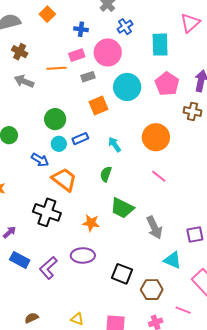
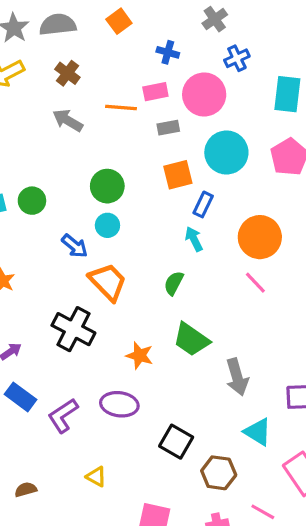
blue rectangle: (80, 139) -> (203, 204), moved, turned -49
pink line: (159, 176) -> (255, 283), moved
yellow triangle: (77, 319) -> (96, 477), moved

